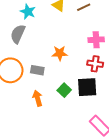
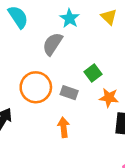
orange star: (60, 53) -> (109, 98), moved
green square: (64, 90) -> (93, 73), moved

